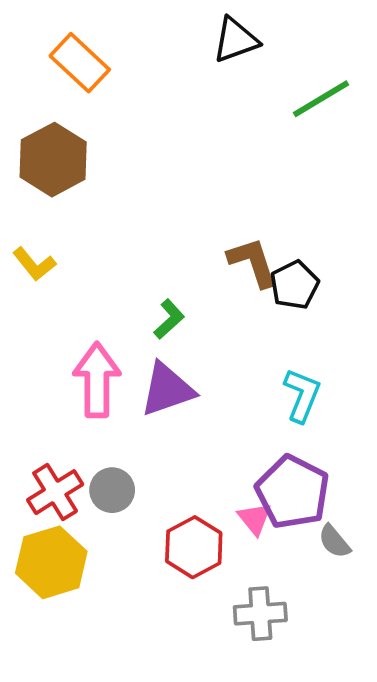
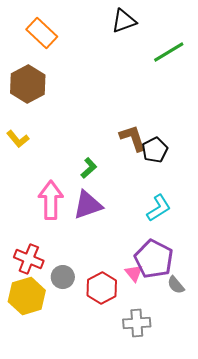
cyan L-shape: (302, 395) -> (159, 208), turned 36
gray circle: (112, 490) -> (63, 277), moved
red cross: (55, 492) -> (29, 259), turned -36

